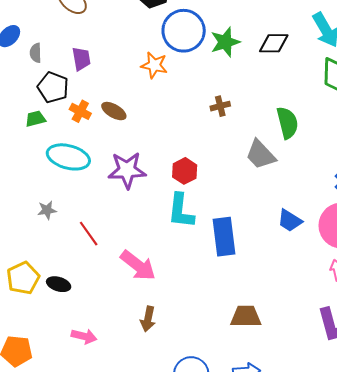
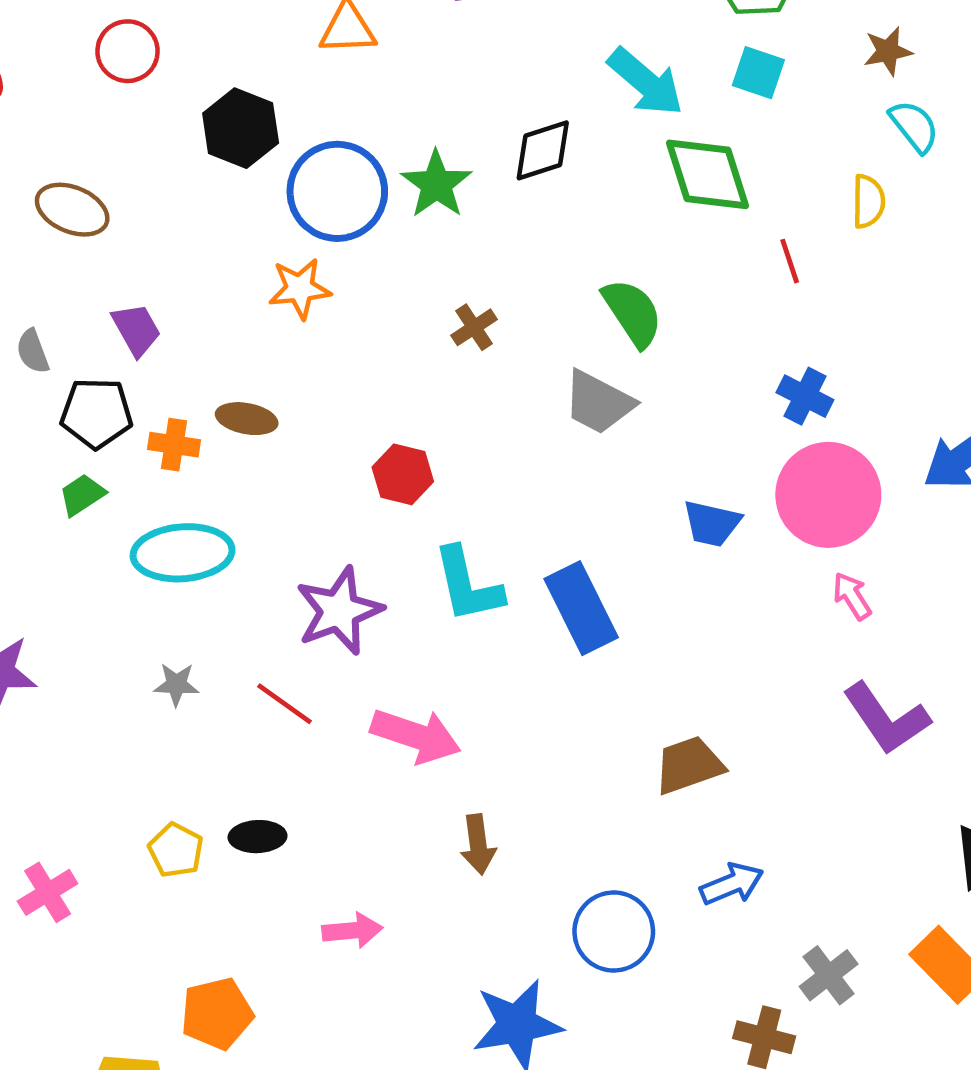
purple star: (127, 170) -> (339, 611), moved
red hexagon: (185, 171) -> (403, 474), moved
gray star: (47, 210) -> (176, 684), turned 30
yellow pentagon: (23, 278) -> (176, 850), size x0.7

